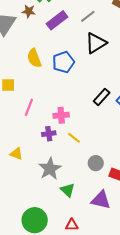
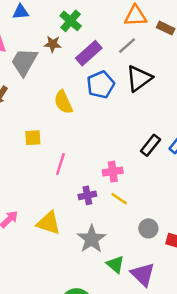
blue pentagon: (63, 62) -> (101, 85), moved
pink cross: (61, 115) -> (113, 172), moved
yellow triangle: (16, 154) -> (49, 223), size x1.5
purple triangle: (101, 200) -> (143, 274), moved, turned 35

